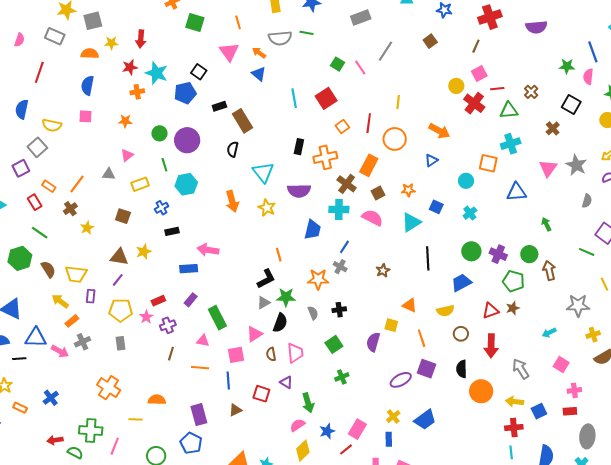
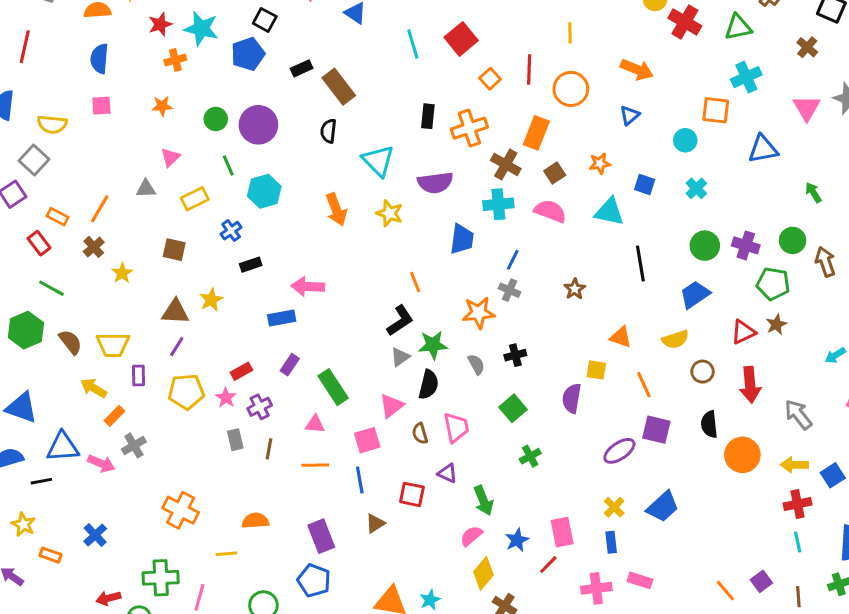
cyan triangle: (411, 222) -> (609, 212), turned 50
gray rectangle: (121, 343) -> (235, 440), moved
pink rectangle: (357, 429) -> (562, 532), turned -36

